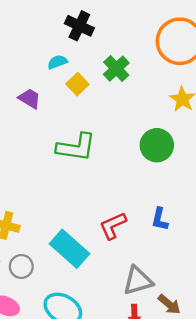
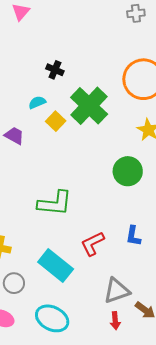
black cross: (79, 26) -> (55, 70), size x0.7
green cross: (116, 69) -> (89, 106), size x1.6
green L-shape: (76, 147) -> (55, 203), moved

